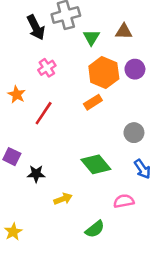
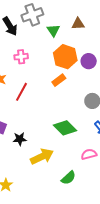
pink cross: (47, 68) -> (21, 57), turned 32
purple circle: (135, 69) -> (89, 61), moved
yellow arrow: (63, 199) -> (42, 157), size x1.6

